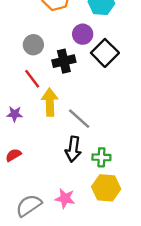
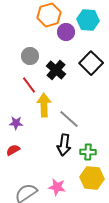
purple circle: (83, 34) -> (66, 32), moved
black cross: (64, 61) -> (56, 70), turned -36
purple star: (15, 114) -> (16, 123), moved

